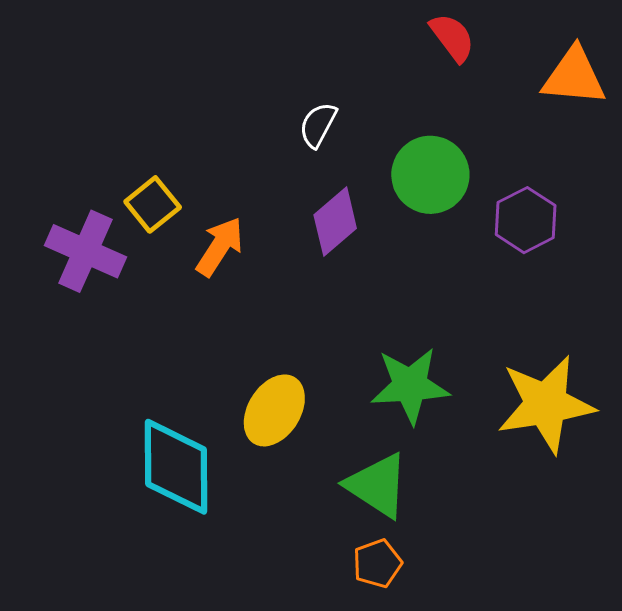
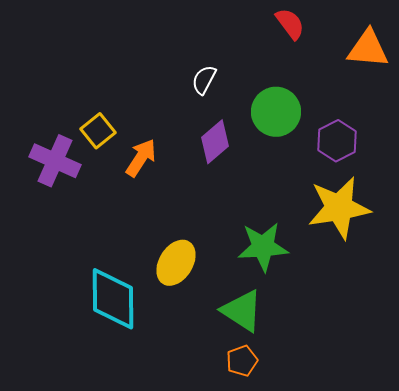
yellow star: (546, 404) -> (339, 208), moved

